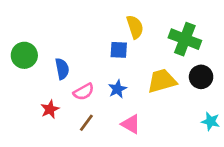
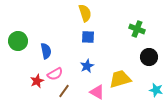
yellow semicircle: (135, 27) -> (85, 13), moved
green cross: (185, 39) -> (137, 29), size x0.7
yellow trapezoid: (162, 81) -> (120, 79), moved
pink semicircle: (84, 92) -> (55, 74), moved

